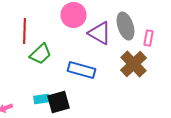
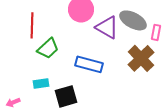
gray ellipse: (126, 26) -> (133, 20), turned -44
cyan rectangle: (42, 99) -> (41, 83), moved

